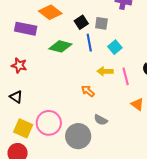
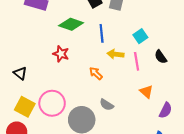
blue line: (89, 43) -> (102, 33), moved
cyan square: (115, 47) -> (140, 36), moved
red star: (19, 65) -> (61, 54), moved

